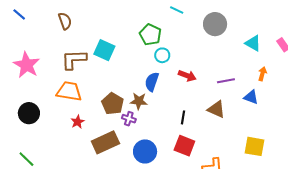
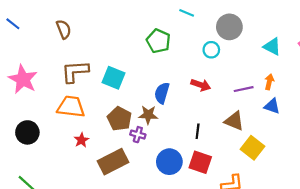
cyan square: (104, 50) -> (114, 78), moved
cyan circle: (162, 55) -> (211, 50), moved
orange arrow: (262, 74) -> (269, 82), moved
yellow square: (254, 146) -> (252, 148), moved, turned 30
blue circle: (145, 151) -> (169, 162), moved

